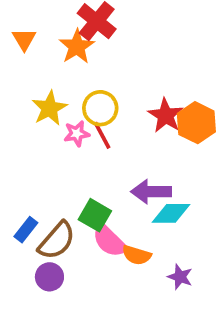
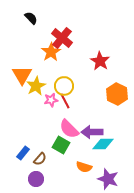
orange triangle: (24, 39) -> (22, 75), moved, size x1.5
red star: (166, 115) -> (100, 61), moved
brown semicircle: (57, 241) -> (40, 159), size x0.6
pink semicircle: (109, 241) -> (69, 129), moved
purple star: (180, 277) -> (108, 179), size x1.5

